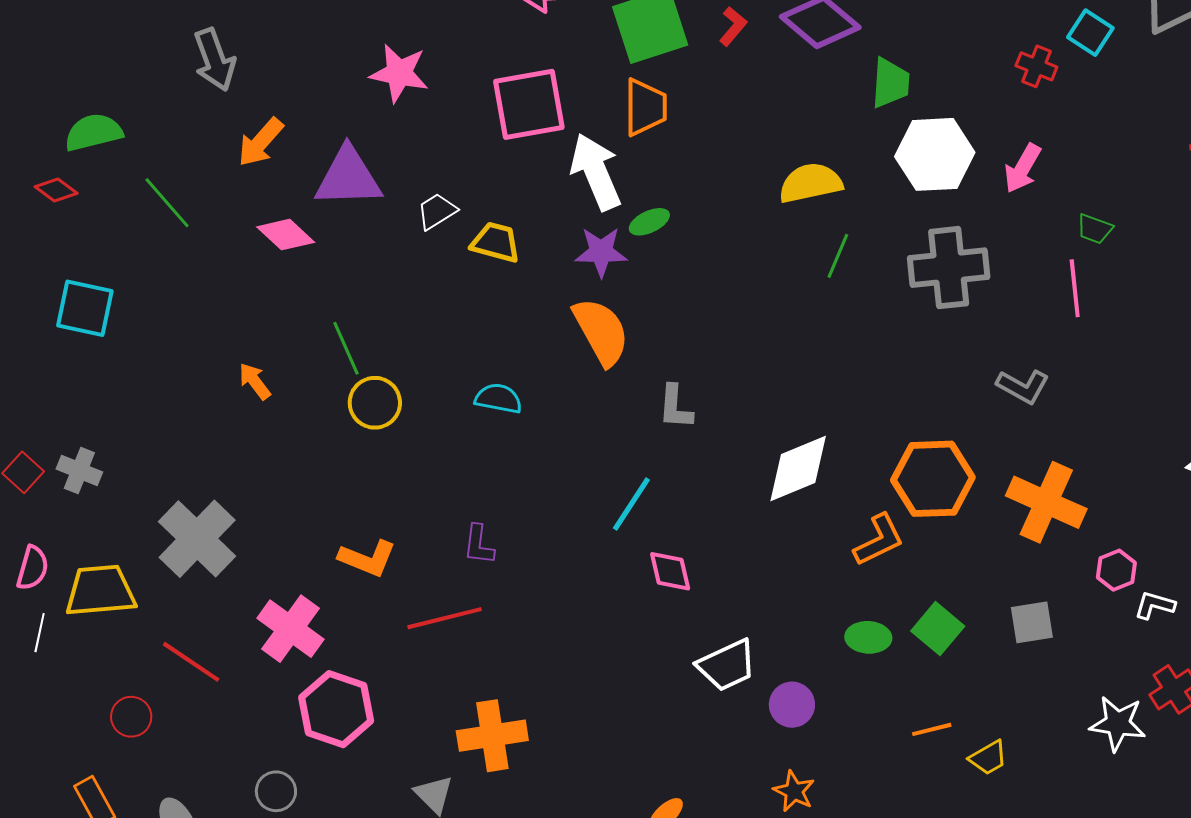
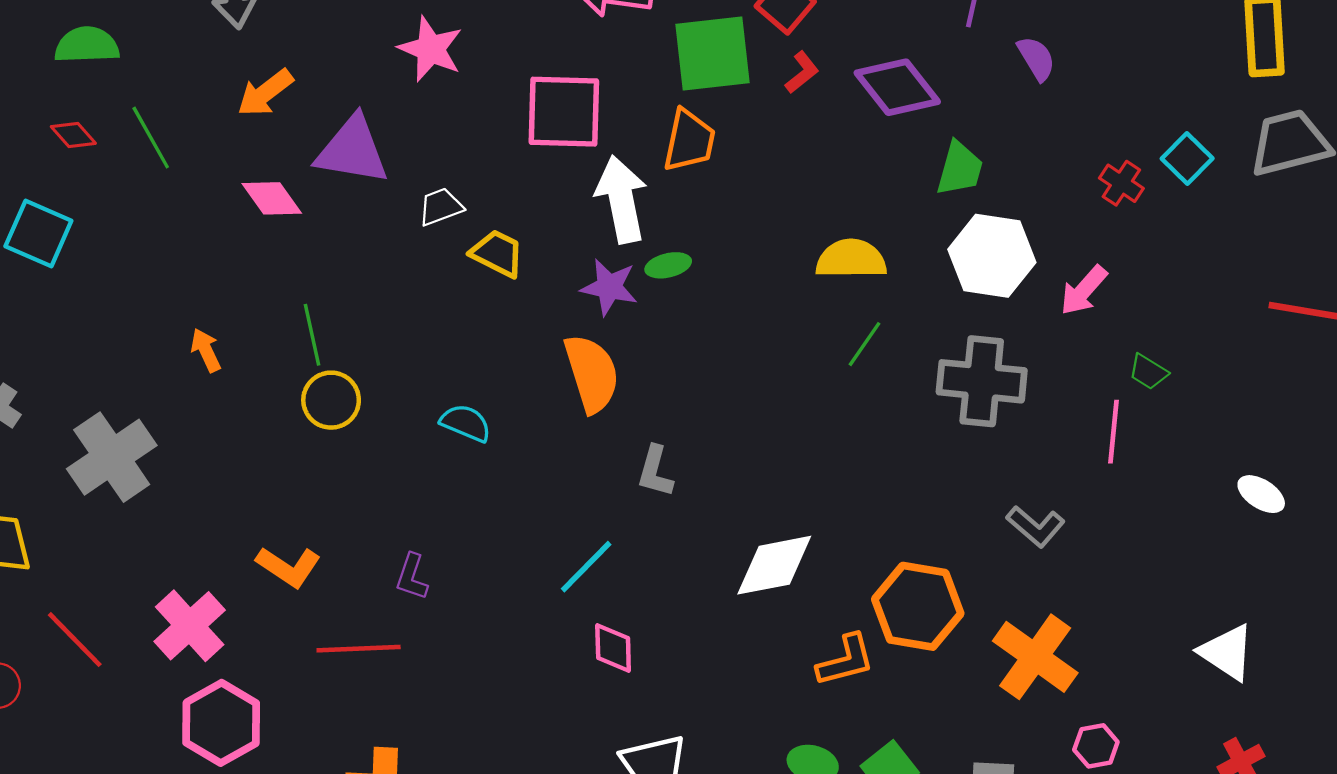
red diamond: (56, 190) -> (73, 135), moved
gray cross: (197, 539) -> (112, 457), moved

